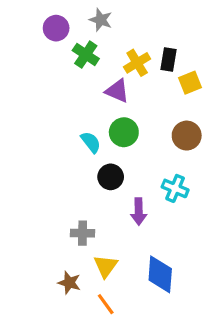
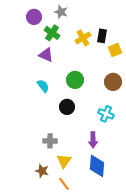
purple triangle: (117, 91) -> (46, 55), moved
cyan semicircle: (91, 142) -> (43, 86), moved
purple arrow: (139, 212) -> (93, 140), moved

